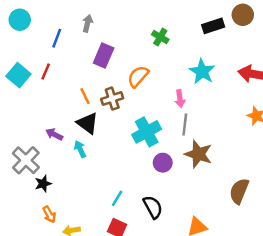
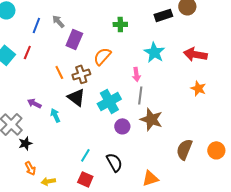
gray arrow: (88, 23) -> (58, 21), moved, turned -56
green cross: (160, 37) -> (120, 24), turned -32
black triangle: (88, 123) -> (76, 97), moved

